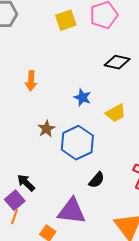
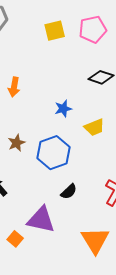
blue star: (82, 97) -> (63, 109), turned 30
brown star: (46, 129) -> (16, 143), moved

